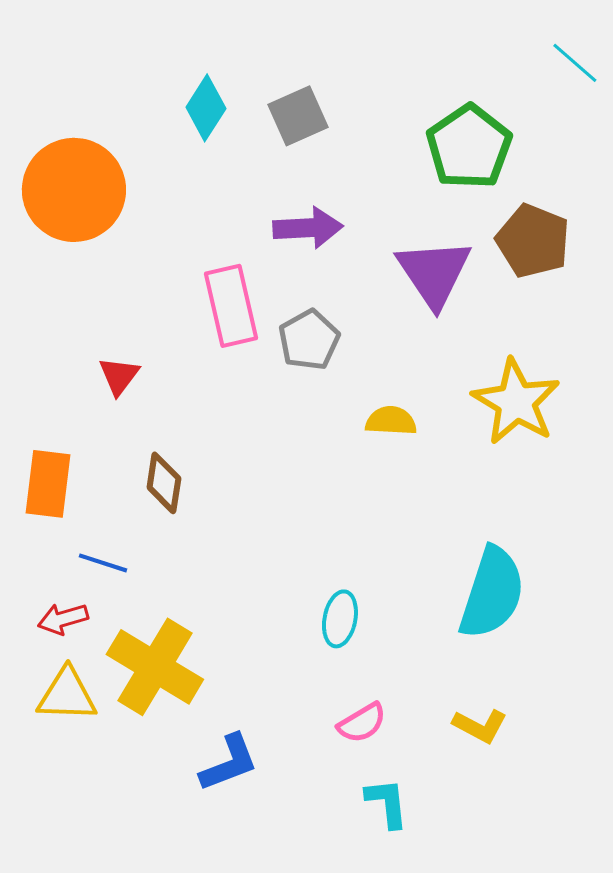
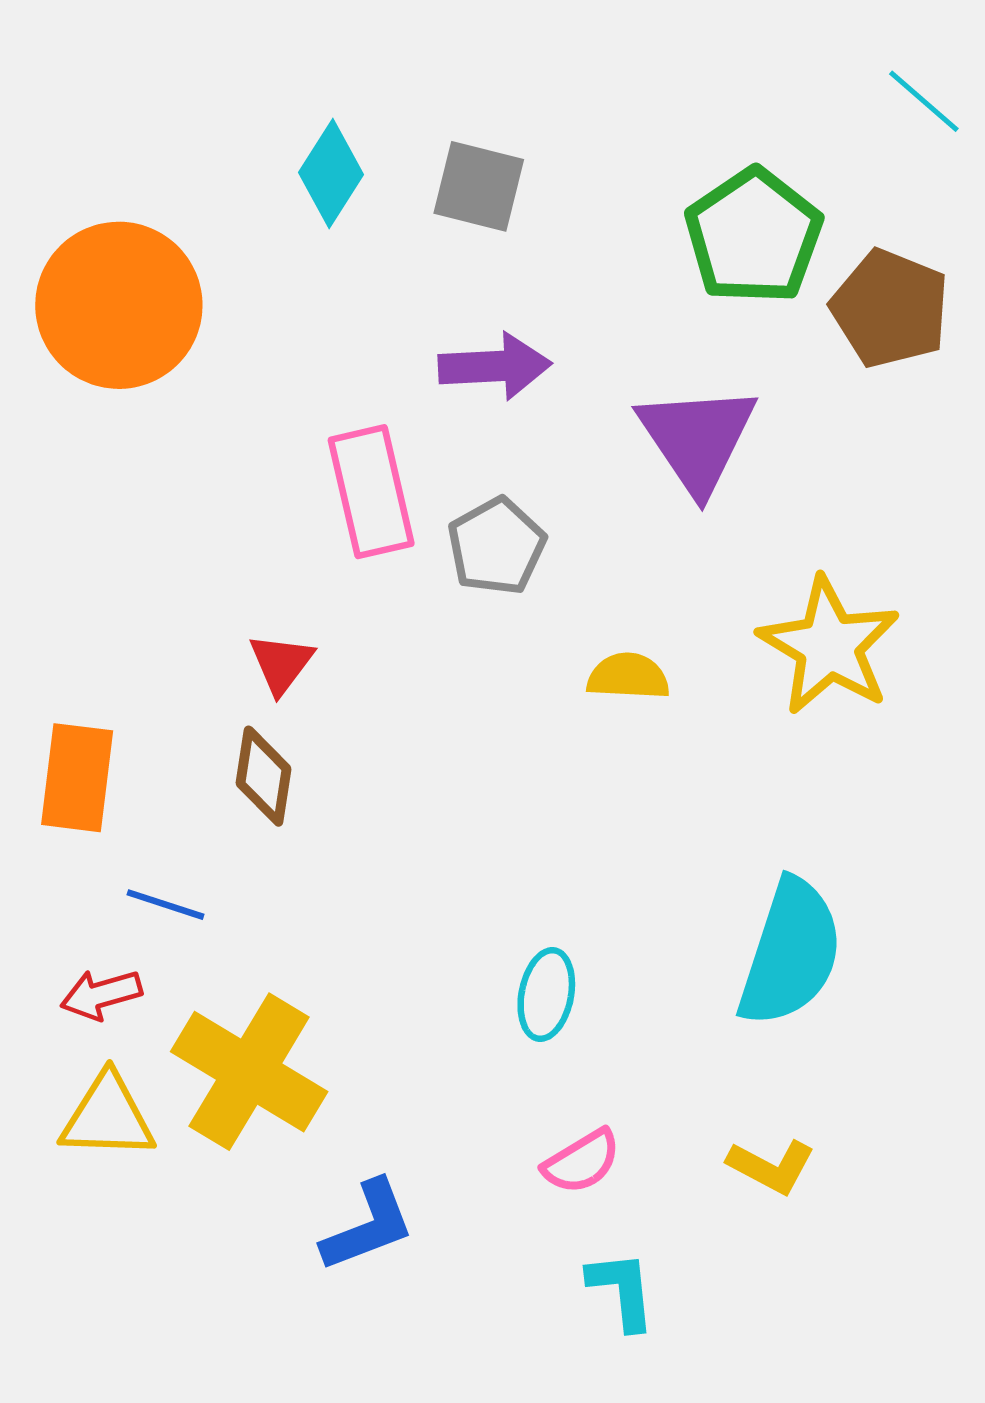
gray square: (298, 116) -> (479, 186), turned 38
brown pentagon: (533, 241) -> (890, 308), moved
red triangle: (119, 376) -> (281, 664), moved

